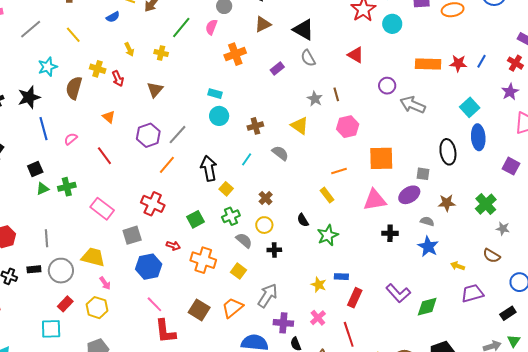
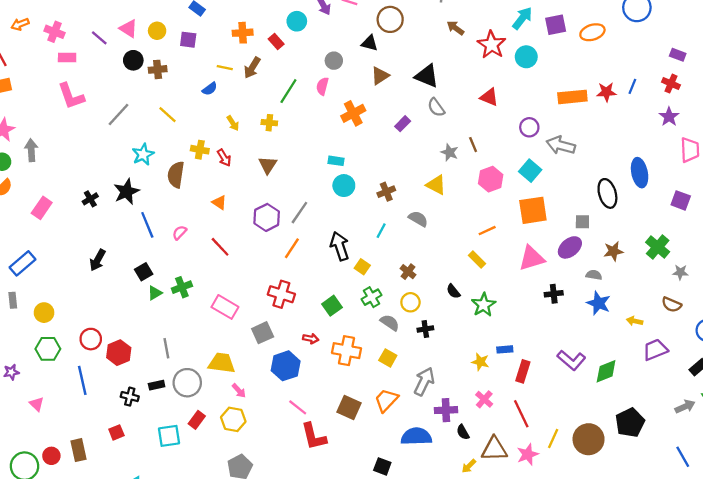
cyan square: (470, 107) -> (530, 171), moved
cyan square: (51, 329) -> (169, 436), moved

